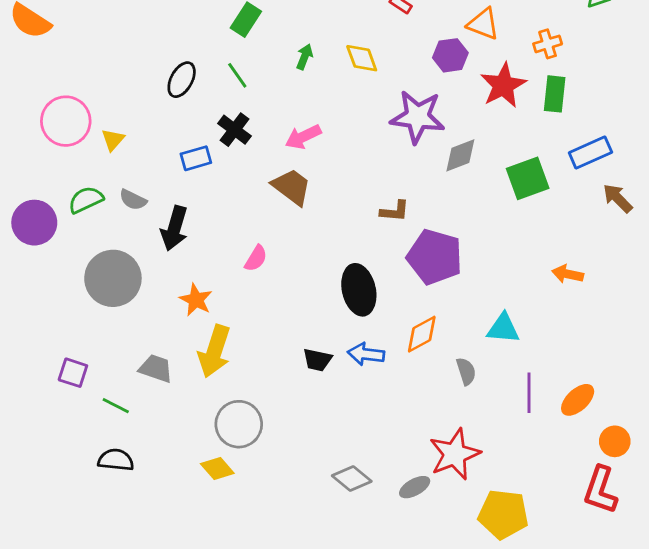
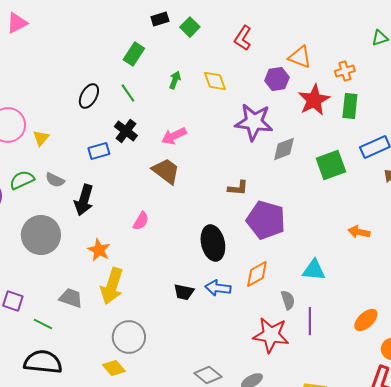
purple line: (529, 393) -> (310, 321), moved
red star: (455, 454) -> (271, 335), moved, turned 30
black semicircle: (116, 460) -> (43, 362), size x1.5

